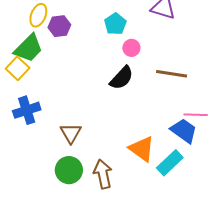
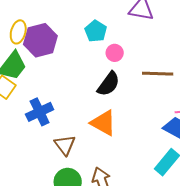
purple hexagon: (59, 26) -> (40, 40), size x1.5
blue cross: (27, 110) -> (40, 112), moved
orange triangle: (142, 149) -> (103, 123), moved

